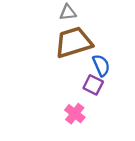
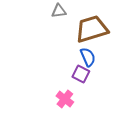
brown trapezoid: (74, 42) -> (92, 29), moved

